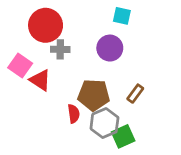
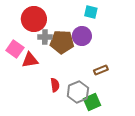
red triangle: (40, 80) -> (30, 60), turned -42
brown rectangle: (135, 94) -> (101, 70), turned 32
brown pentagon: (94, 95) -> (62, 42), moved

